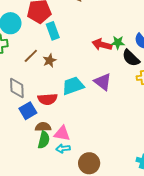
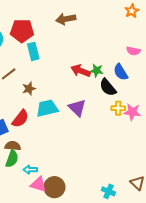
brown star: (50, 60) -> (29, 89), moved
red semicircle: (47, 99) -> (20, 119), turned -54
pink triangle: (62, 133) -> (38, 184), moved

